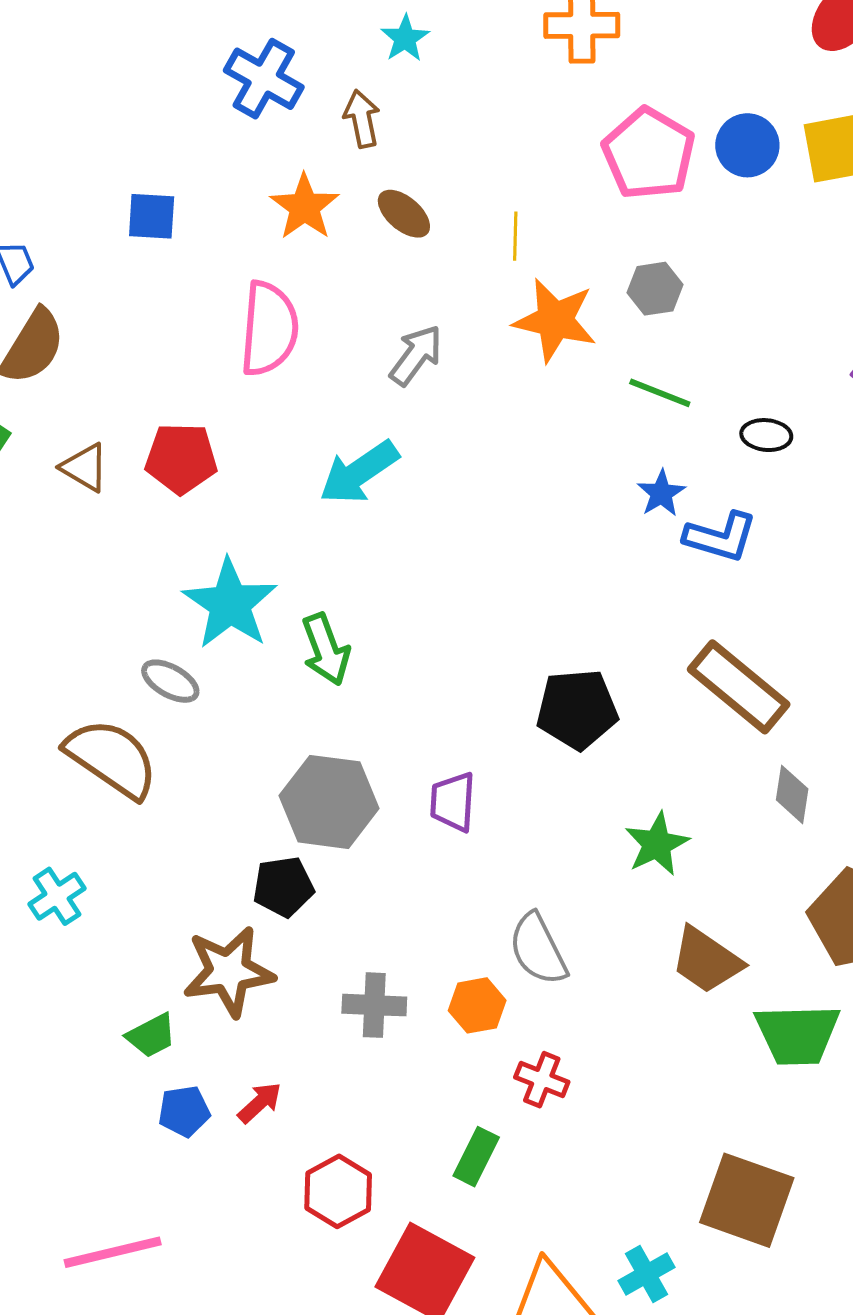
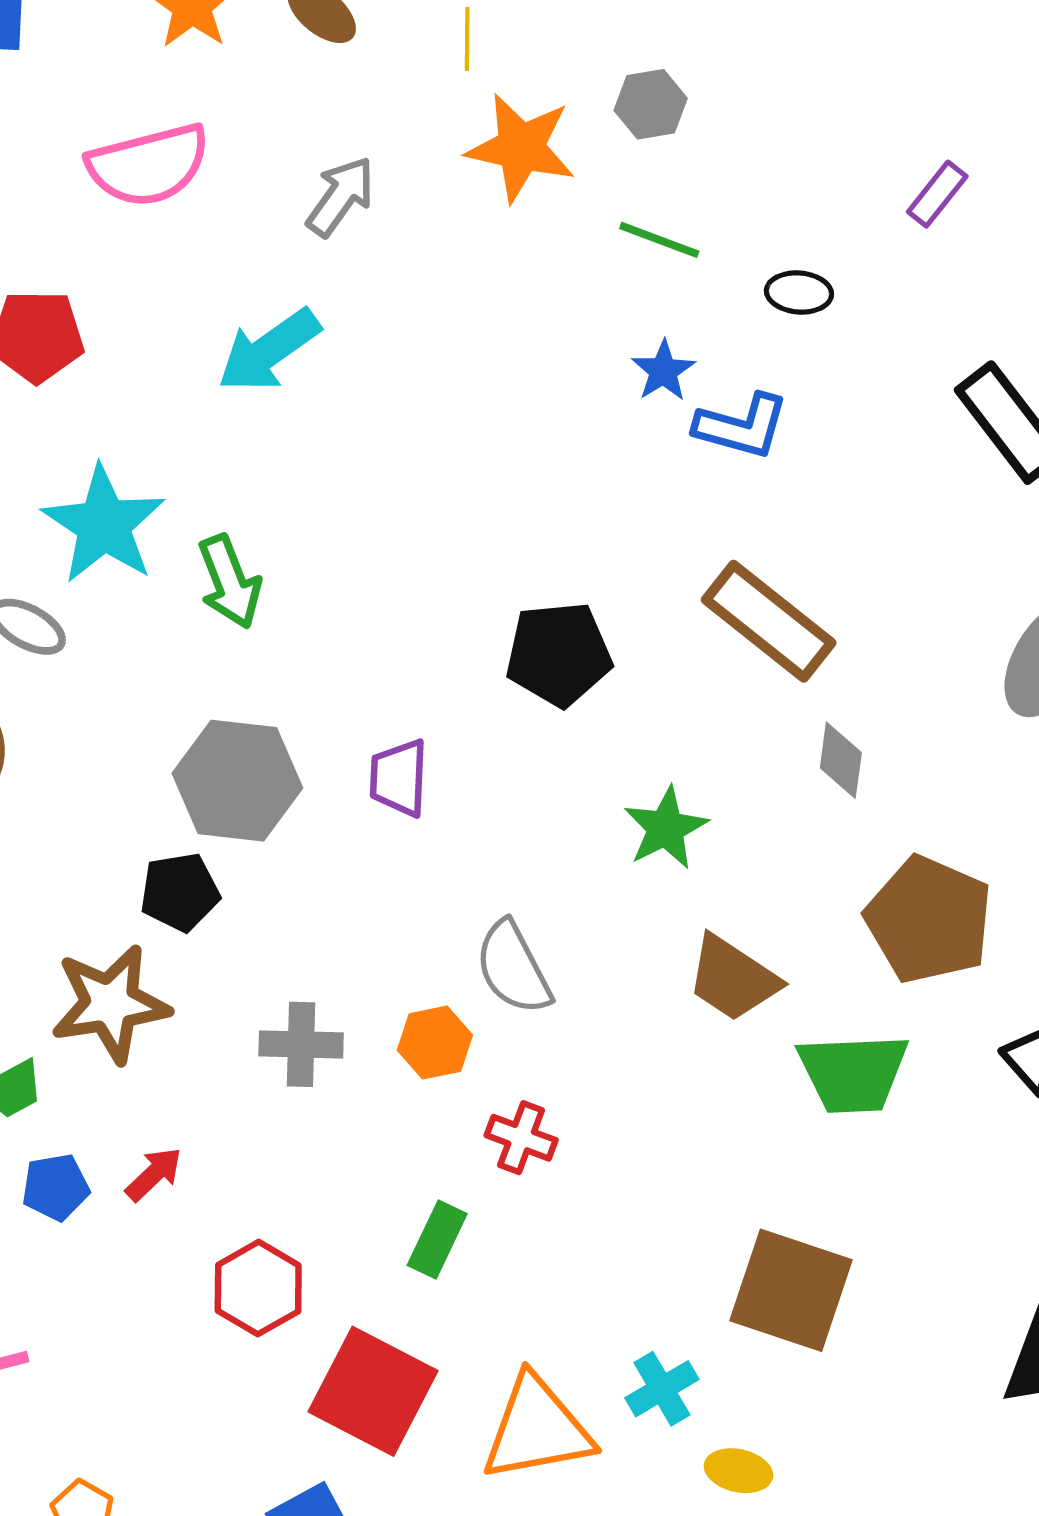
pink semicircle: (269, 329) -> (148, 165), turned 72

